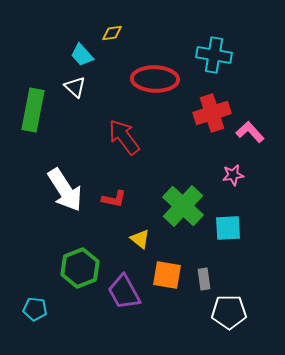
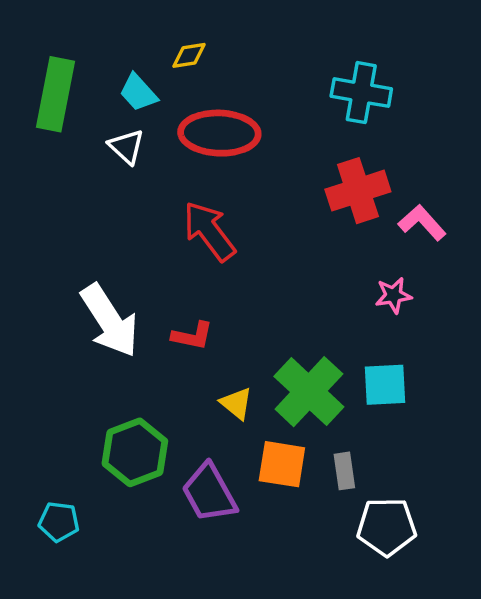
red ellipse: (155, 79) -> (219, 133), moved
green rectangle: (33, 110) -> (56, 94), moved
green cross: (183, 206) -> (309, 392), moved

